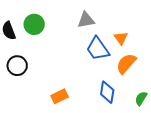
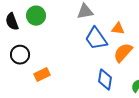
orange triangle: (121, 38) -> (118, 29), turned -48
orange rectangle: (60, 96) -> (42, 75), moved

